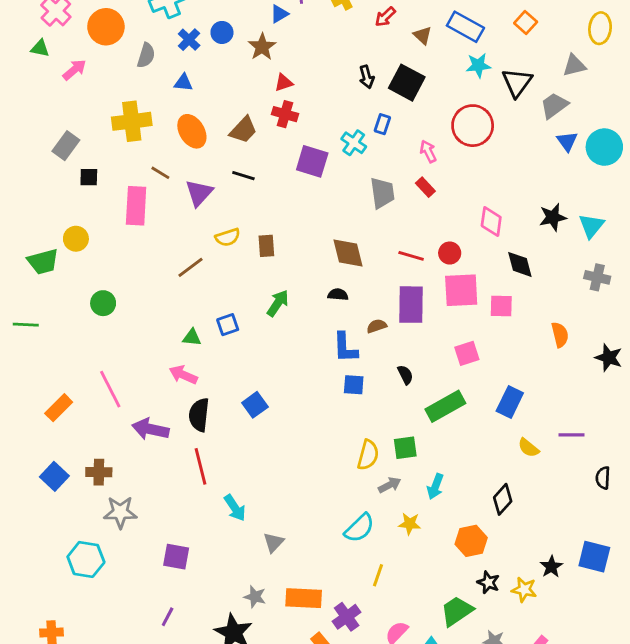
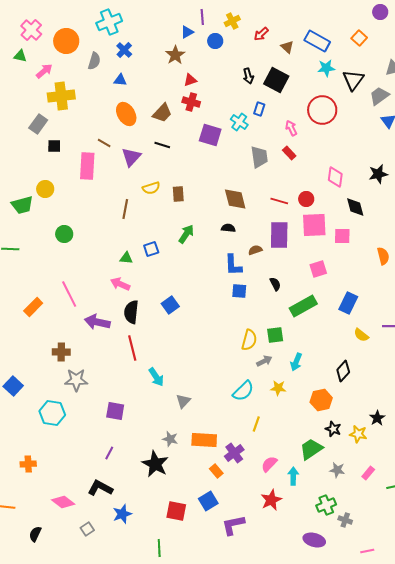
blue circle: (222, 32) -> (215, 41), moved
yellow cross: (132, 121) -> (61, 96), moved
brown line: (190, 267) -> (125, 209), turned -42
blue square: (54, 476) -> (13, 386), moved

